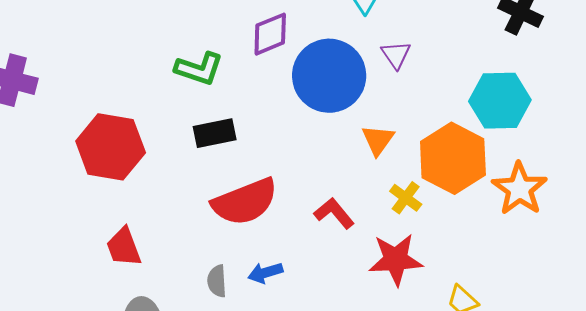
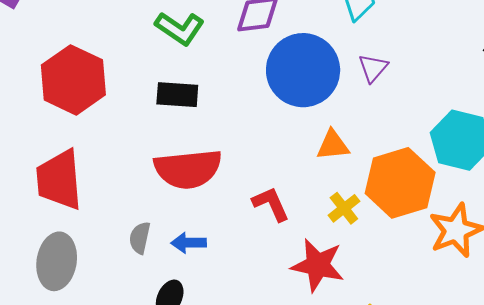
orange triangle: (378, 140) -> (333, 145), turned 33
red trapezoid: (124, 247) -> (59, 180), size x1.5

